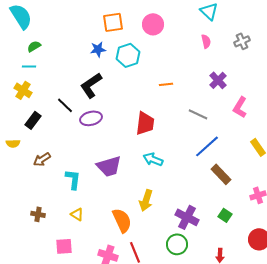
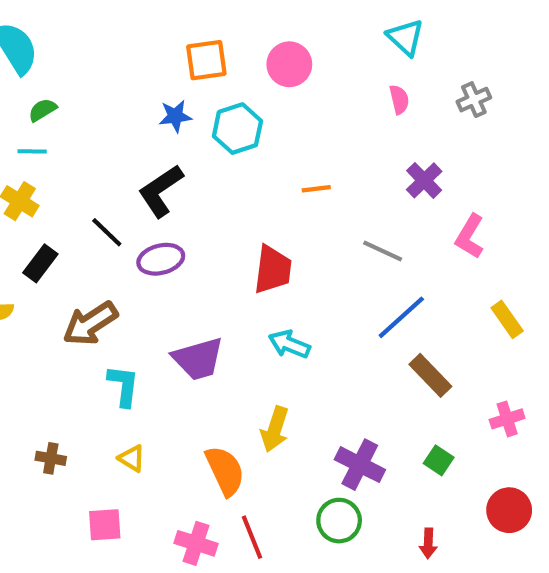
brown arrow: (42, 159) -> (90, 324), moved, size x1.5

